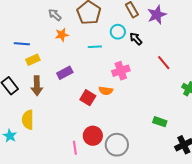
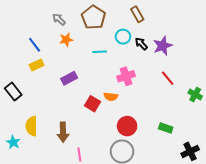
purple star: (157, 15) -> (163, 46), moved
blue line: (22, 44) -> (35, 45), moved, turned 49
red line: (164, 63) -> (168, 78), moved
brown arrow: (37, 86) -> (63, 132), moved
red circle: (93, 136) -> (127, 126), moved

